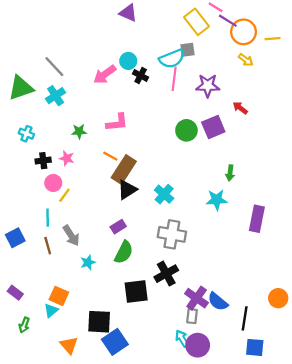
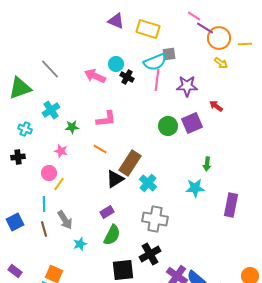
yellow rectangle: (197, 22) -> (148, 29), moved, turned -35
pink arrow: (105, 74) -> (95, 76), turned 60
cyan cross: (56, 96) -> (51, 110), moved
black cross: (43, 161) -> (18, 157), moved
brown rectangle: (124, 170) -> (130, 163), moved

